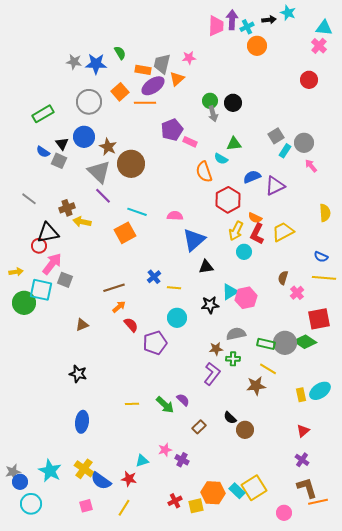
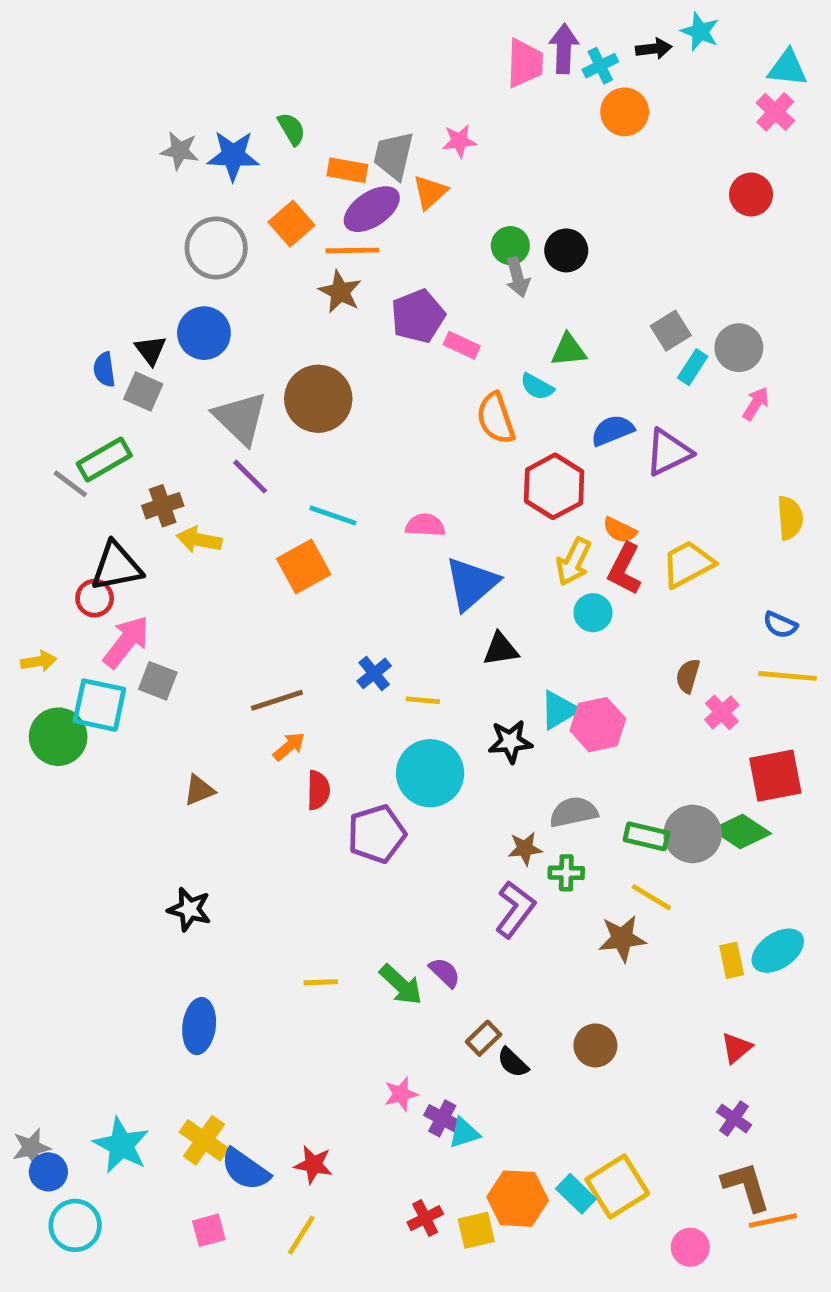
green rectangle: (43, 114) -> (104, 460), moved
brown star: (108, 147) -> (340, 292), moved
blue semicircle: (43, 152) -> (104, 370), turned 48
pink arrow: (311, 166) -> (756, 404), turned 72
cyan circle: (177, 318) -> (430, 773), size x1.4
red semicircle: (131, 325) -> (318, 790), turned 42
black semicircle: (230, 418) -> (513, 1062), moved
cyan triangle: (142, 461) -> (464, 1133), moved

